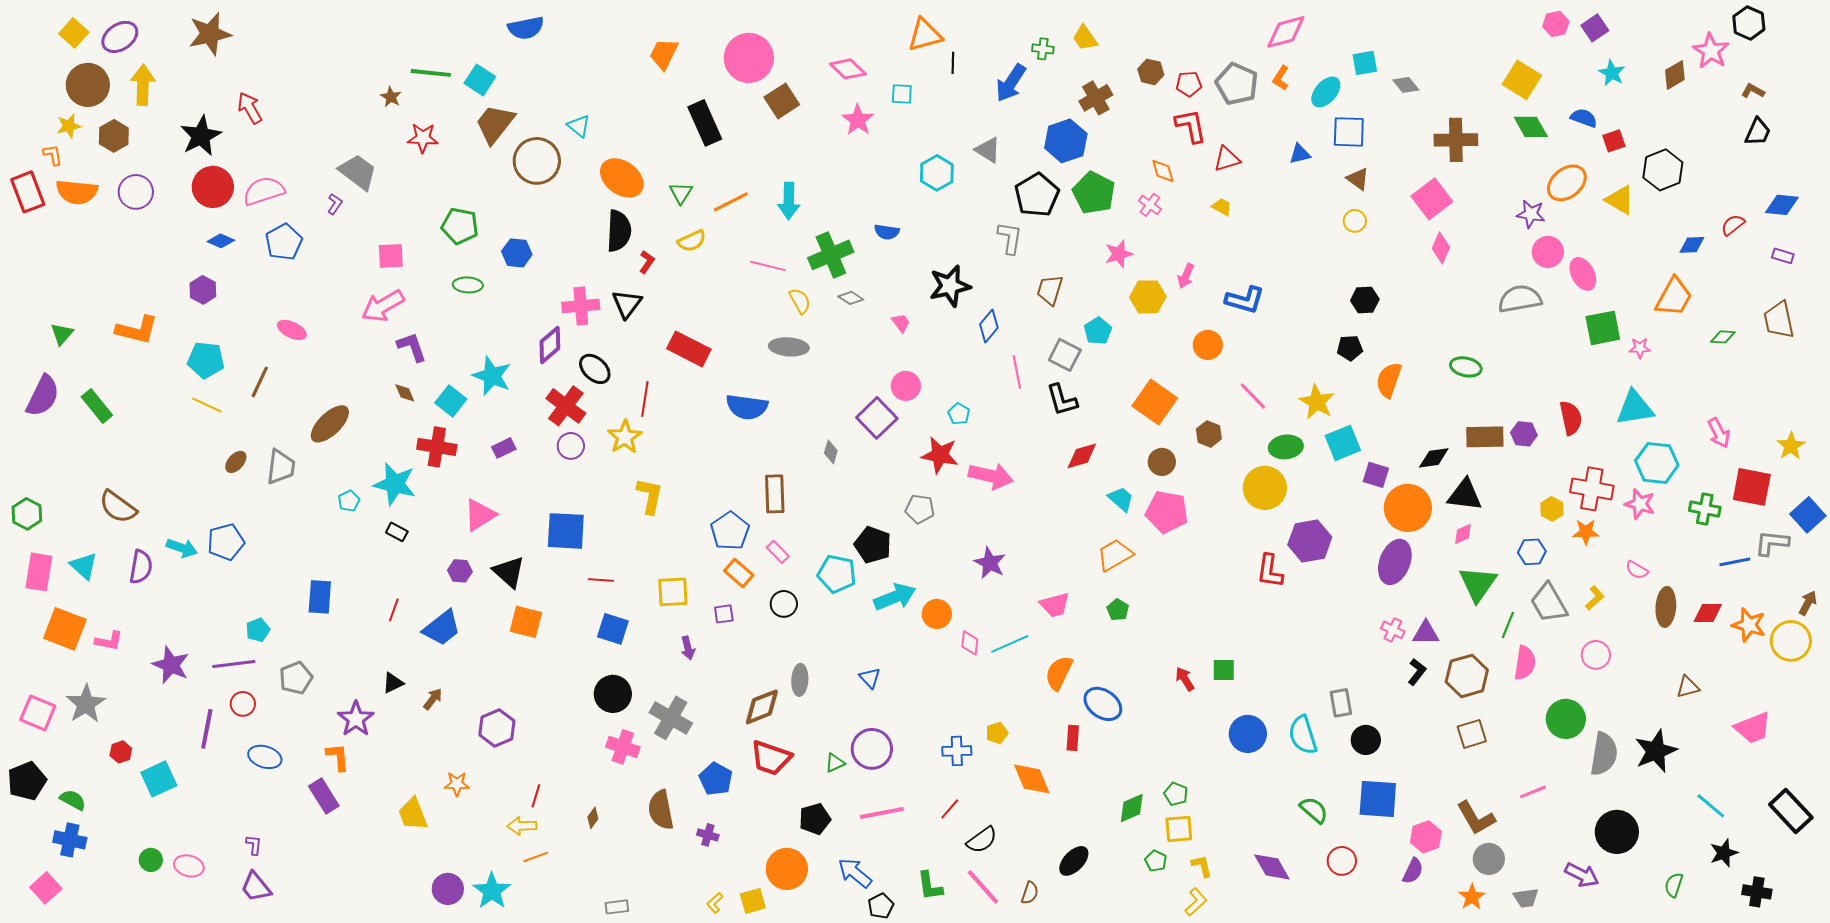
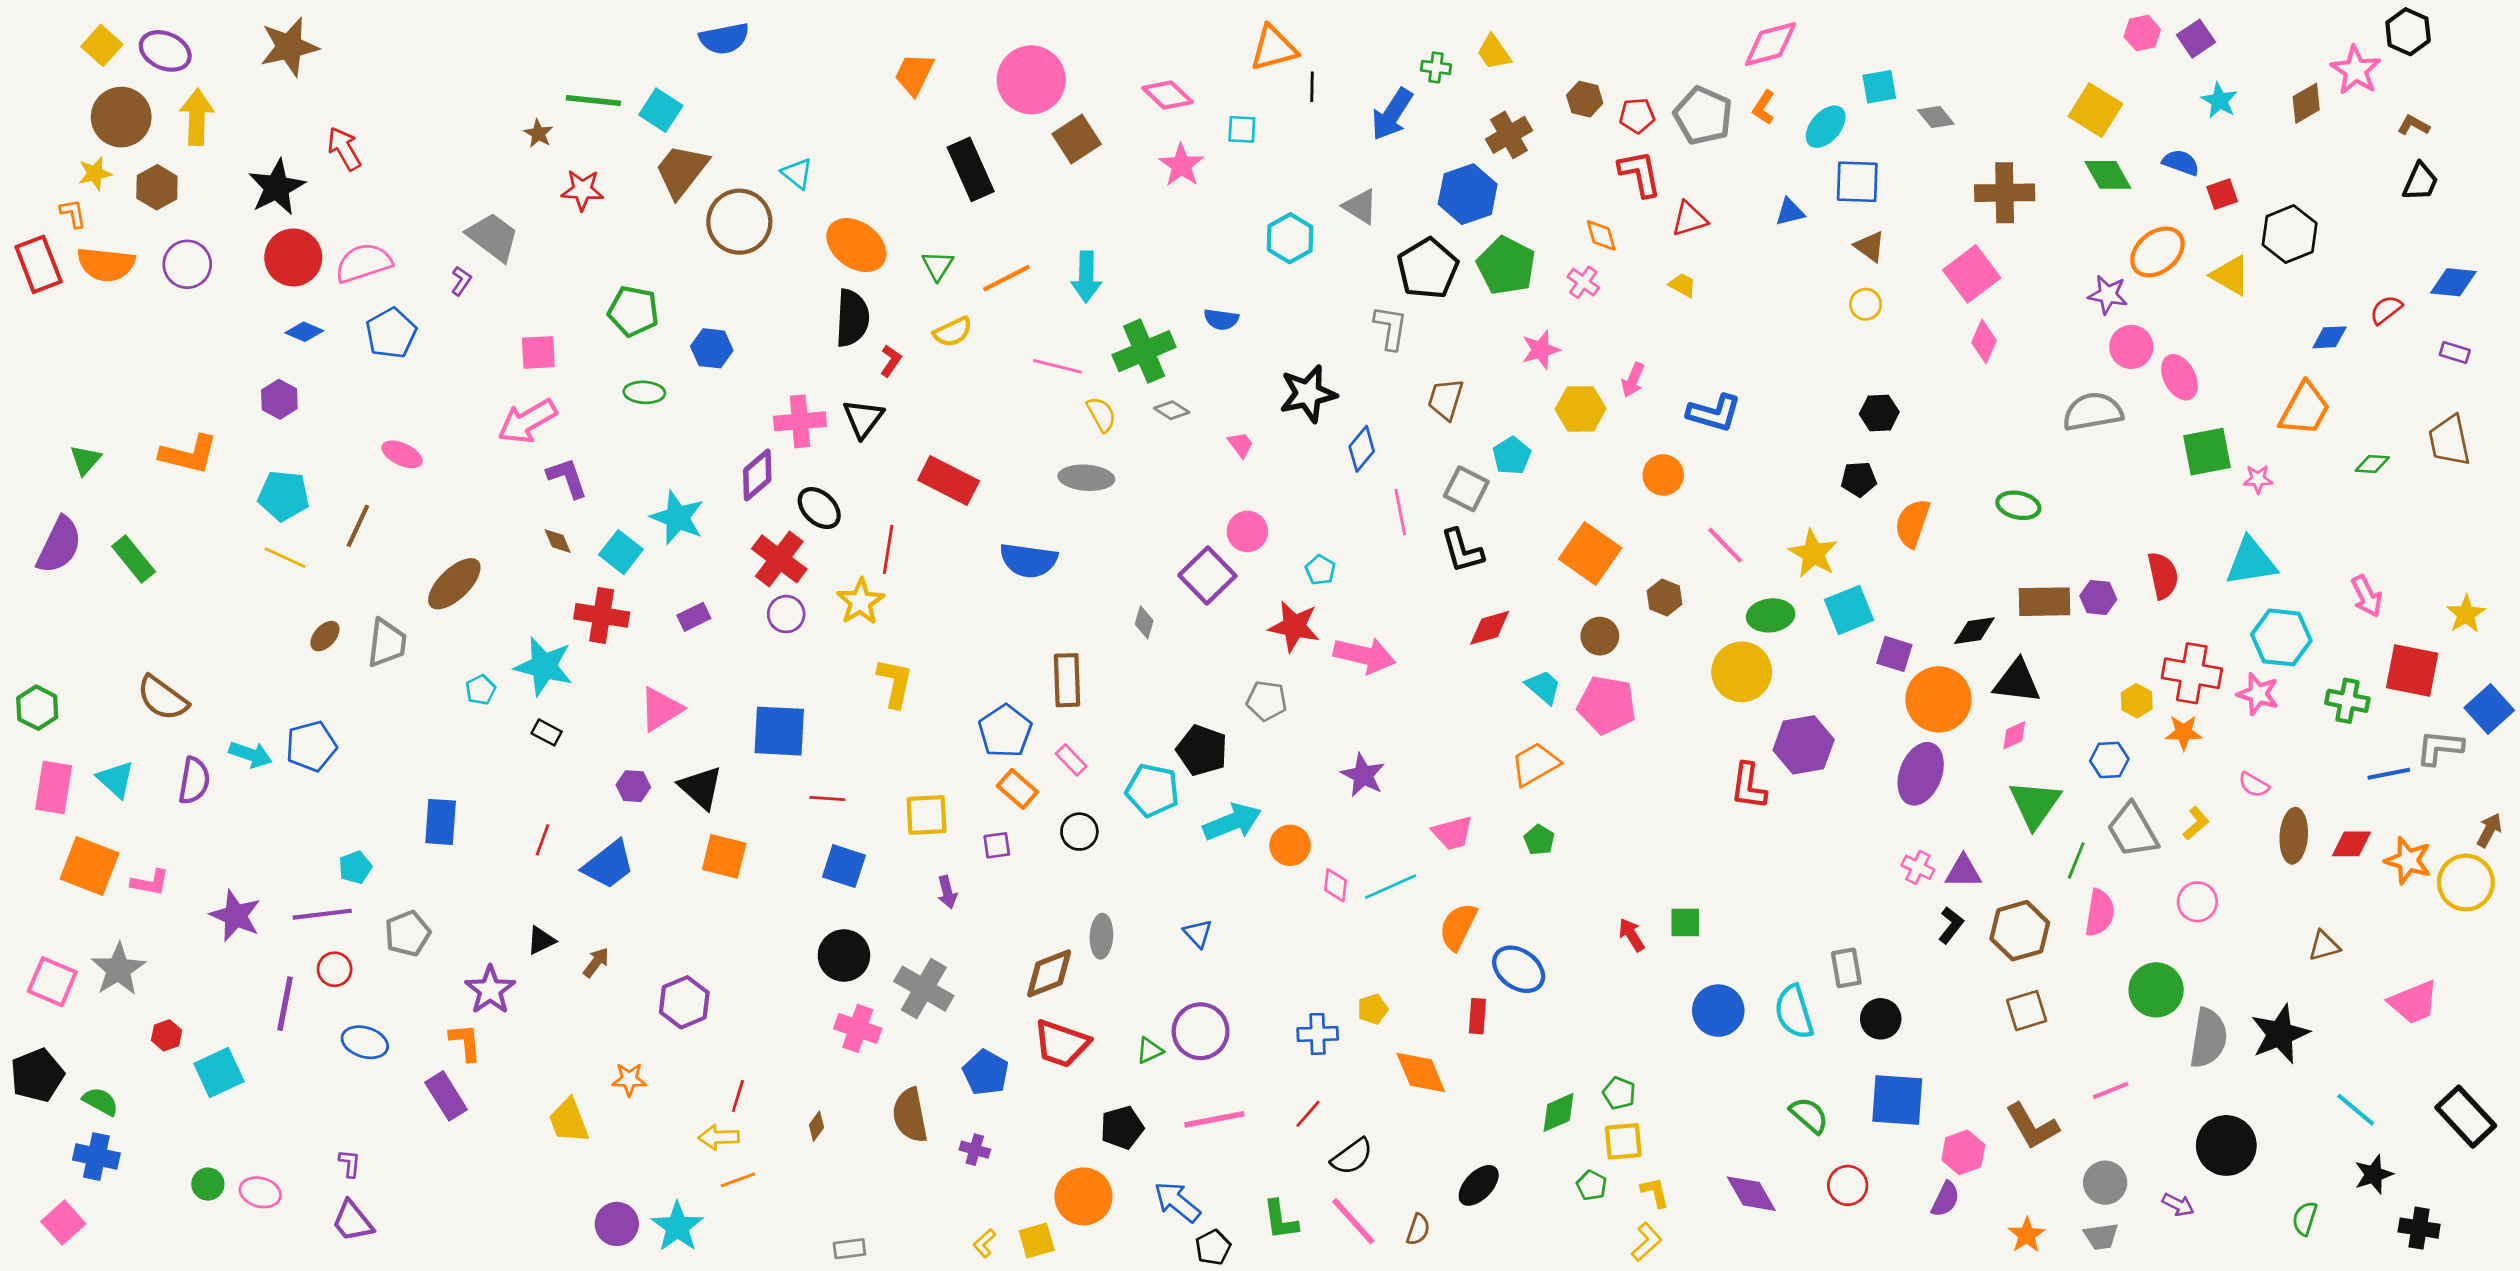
purple ellipse: (120, 37) -> (165, 51), turned 57
gray circle: (1489, 859) -> (2105, 1183), moved
purple arrow: (1582, 875) -> (2178, 1205), size x0.7

